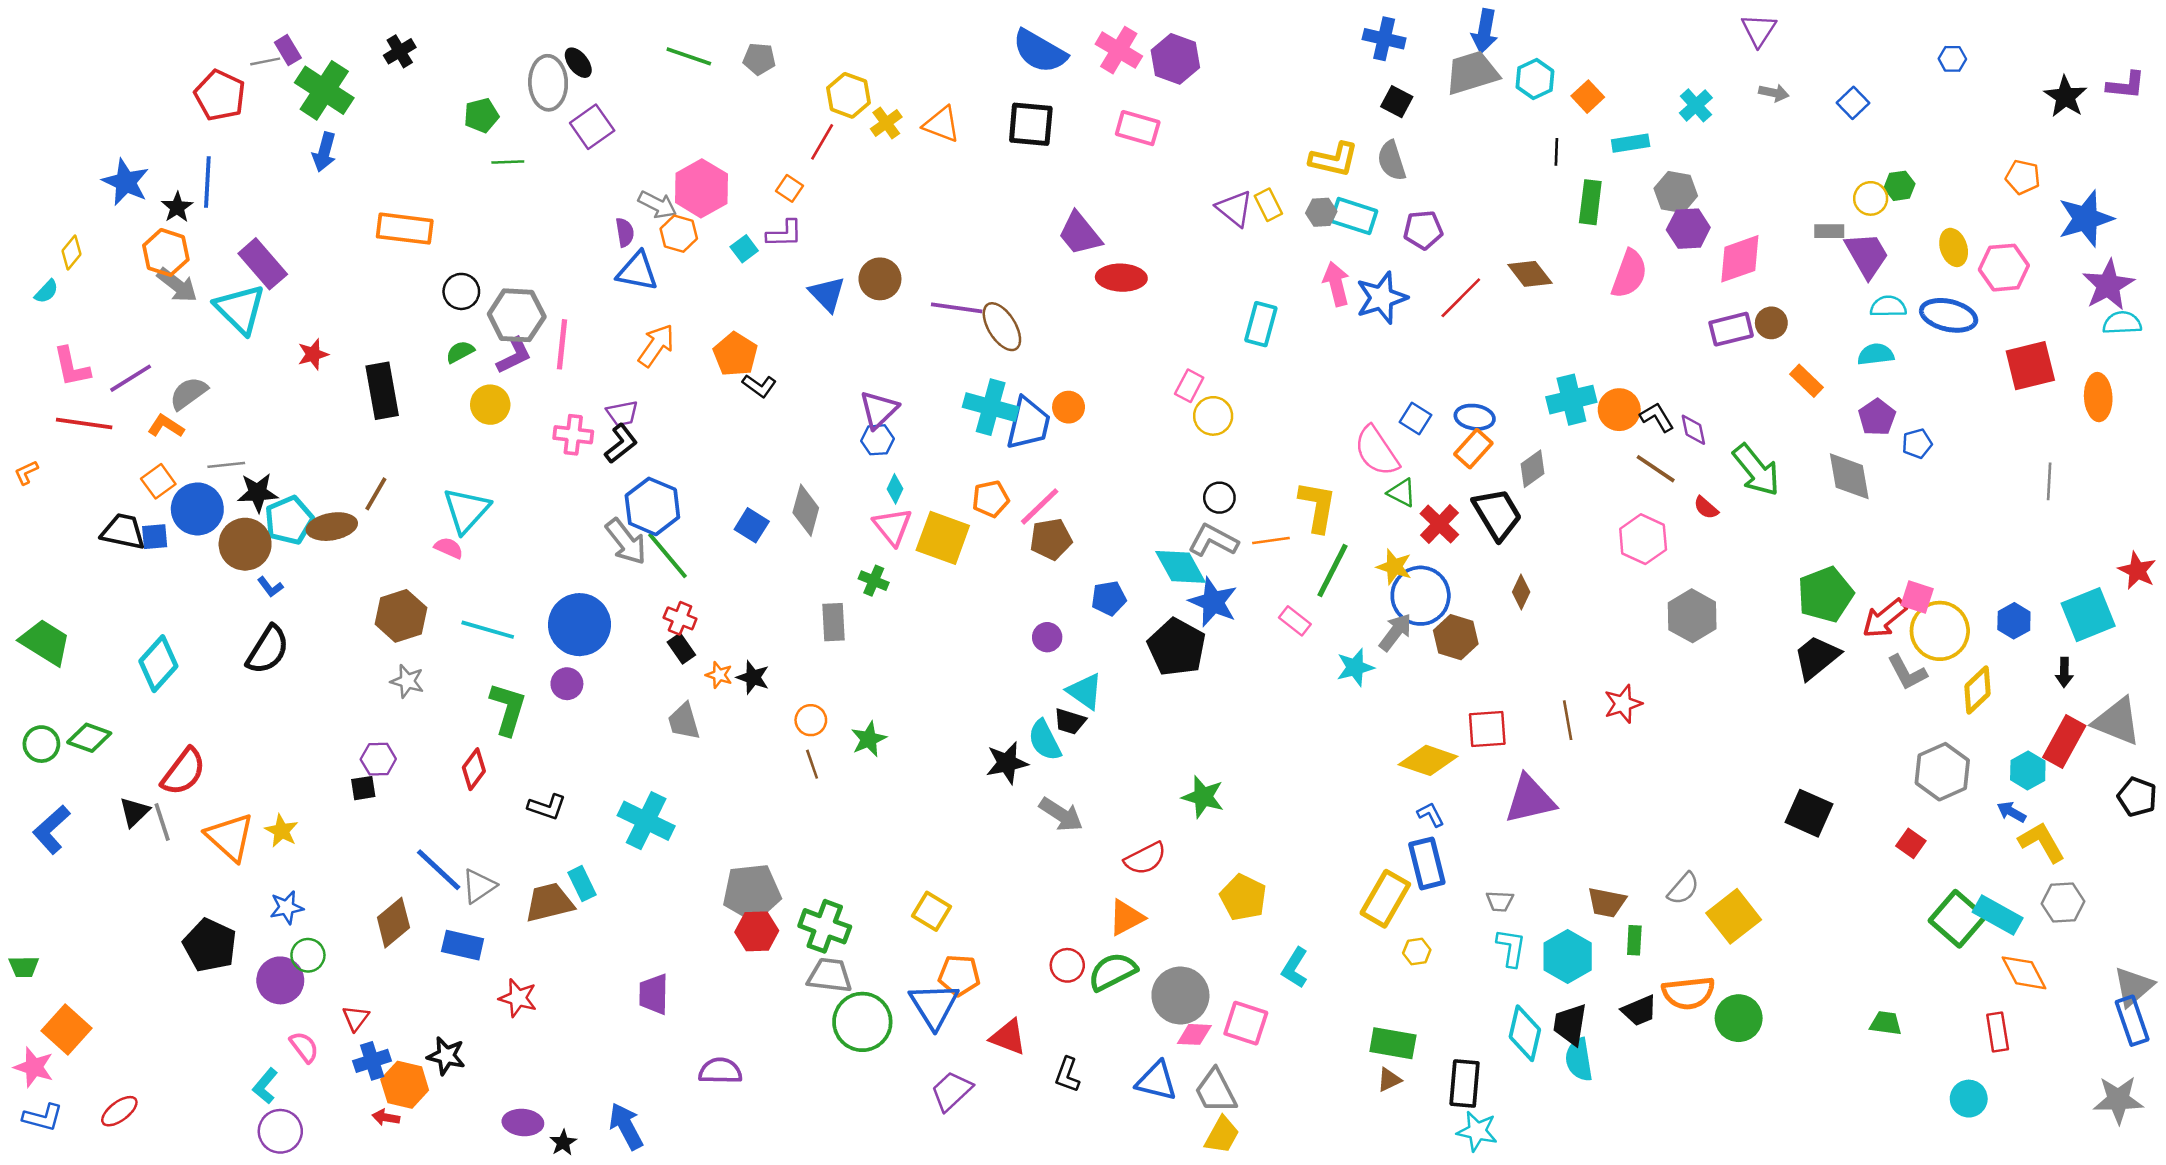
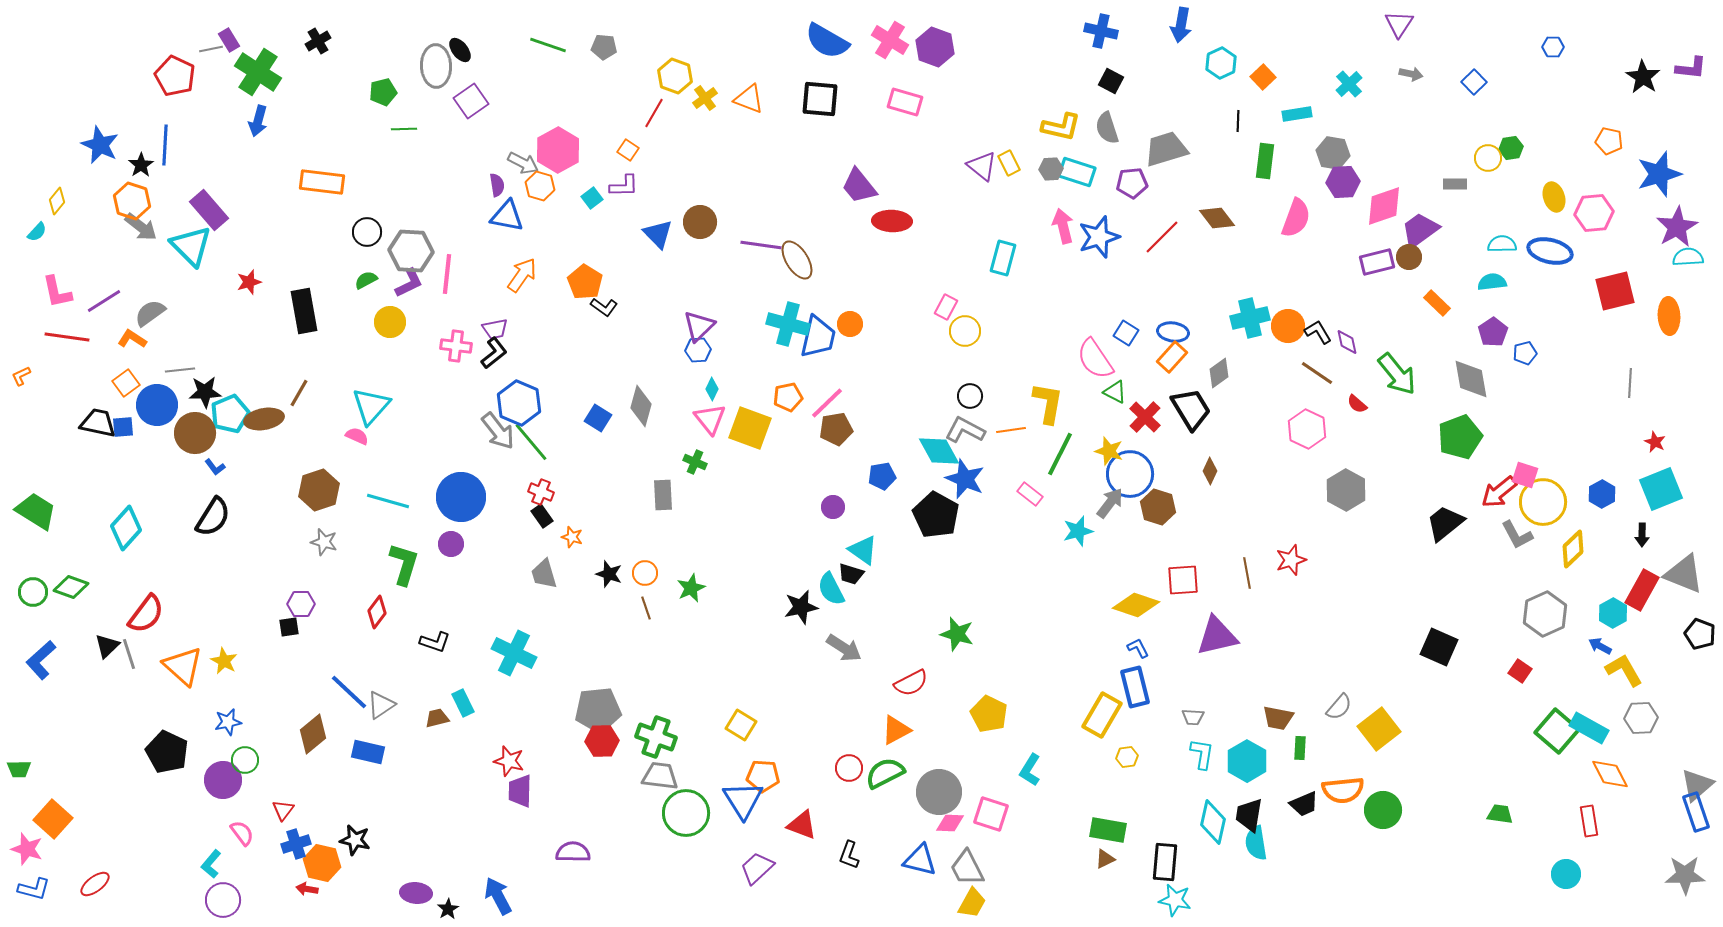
gray trapezoid: (1472, 73) -> (1166, 149), moved
purple trapezoid: (1867, 255) -> (1420, 230), moved, turned -96
red star: (2137, 571) -> (1655, 442), moved, size x0.7
green pentagon: (1825, 594) -> (1460, 437), moved
black star: (753, 677) -> (609, 574), moved
brown trapezoid: (549, 902) -> (437, 718), size x0.6
red star: (518, 998) -> (509, 761), moved

